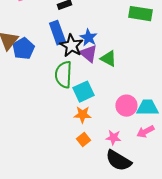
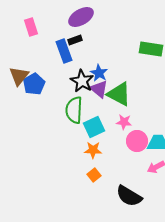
blue rectangle: (57, 33) -> (64, 51), moved
green triangle: (108, 59) -> (119, 94), size x1.5
pink star: (113, 138) -> (124, 122), moved

